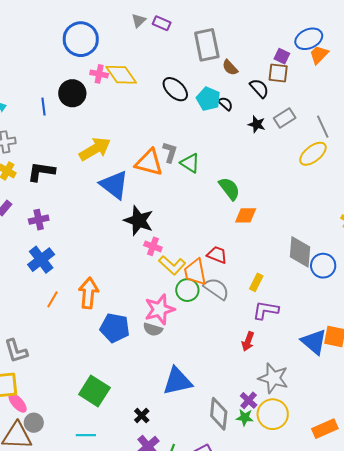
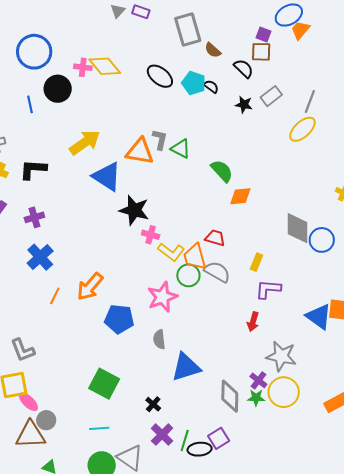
blue circle: (81, 39) -> (34, 52), moved
gray line: (323, 127) -> (310, 101), turned 50
orange arrow: (88, 293) -> (90, 287), turned -140
gray semicircle: (153, 329) -> (159, 339), moved, turned 72

